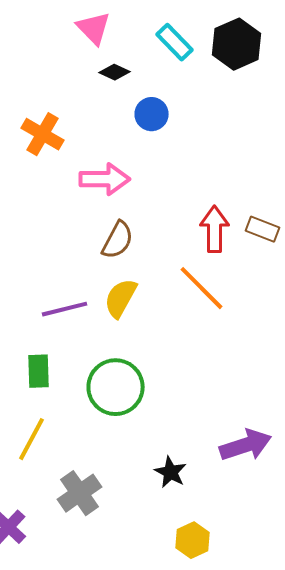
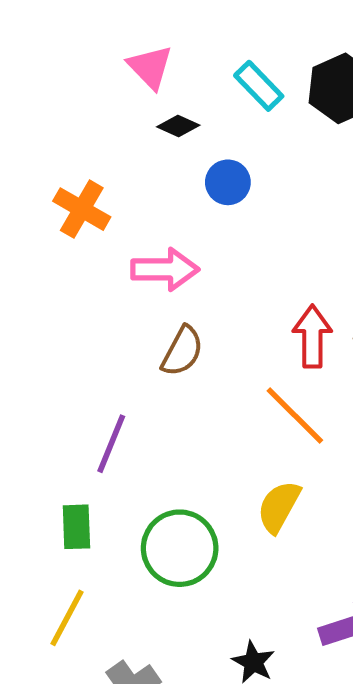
yellow semicircle: (120, 298) -> (279, 507), moved
purple line: (64, 309) -> (111, 444), turned -54

